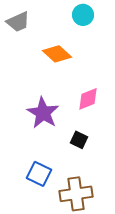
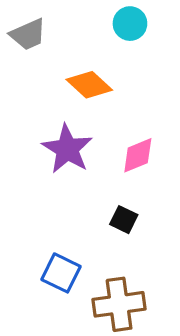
purple star: (43, 113) -> (67, 149), moved

